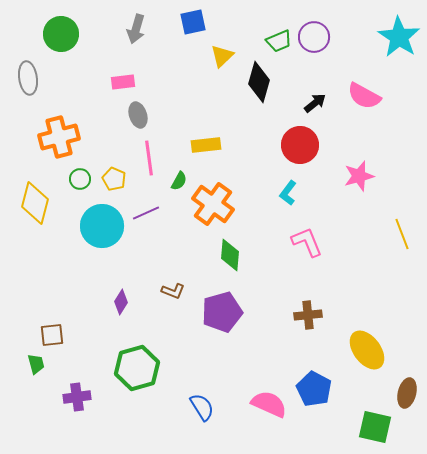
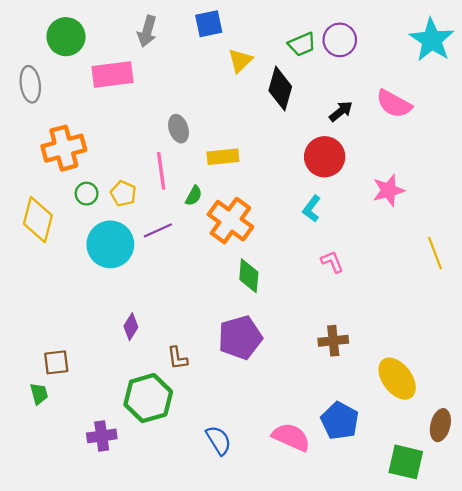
pink rectangle: (123, 82) -> (113, 75), moved, size x1.6
gray ellipse: (138, 115) -> (179, 129), moved
pink L-shape: (307, 242) -> (332, 262), size x0.7
brown L-shape: (173, 291) -> (177, 358), moved, turned 60
purple cross: (77, 397) -> (102, 436), moved

